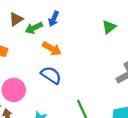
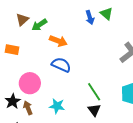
blue arrow: (54, 19) -> (90, 17), moved, turned -32
green triangle: (109, 27) -> (106, 14), turned -32

